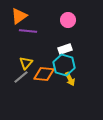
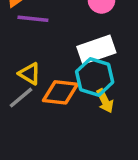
white rectangle: (65, 49) -> (96, 50), size x1.5
yellow triangle: (26, 63) -> (30, 74), turned -40

